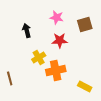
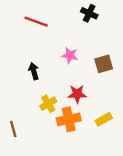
red star: (60, 40) -> (77, 94), moved
yellow rectangle: (85, 86) -> (104, 119), moved, turned -56

